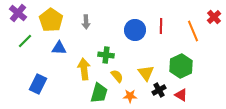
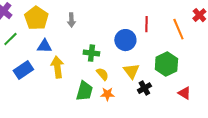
blue circle: (135, 30) -> (125, 40), moved
yellow arrow: (84, 69) -> (57, 67), moved
blue rectangle: (38, 84) -> (23, 70), moved, turned 30
red triangle: (181, 95) -> (184, 93), moved
orange star: (130, 96) -> (107, 94), moved

